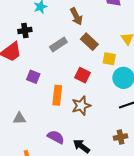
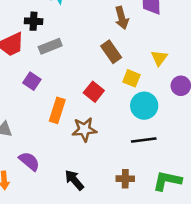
brown arrow: (76, 16) -> (122, 18), moved
gray rectangle: (58, 44) -> (50, 46), moved
purple semicircle: (56, 137) -> (29, 161), moved

